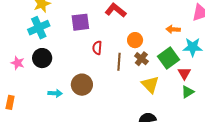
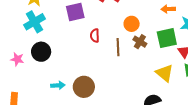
green square: (169, 58) -> (167, 38), turned 30
brown circle: (82, 85) -> (84, 87), moved
yellow triangle: (150, 85) -> (165, 73), moved

